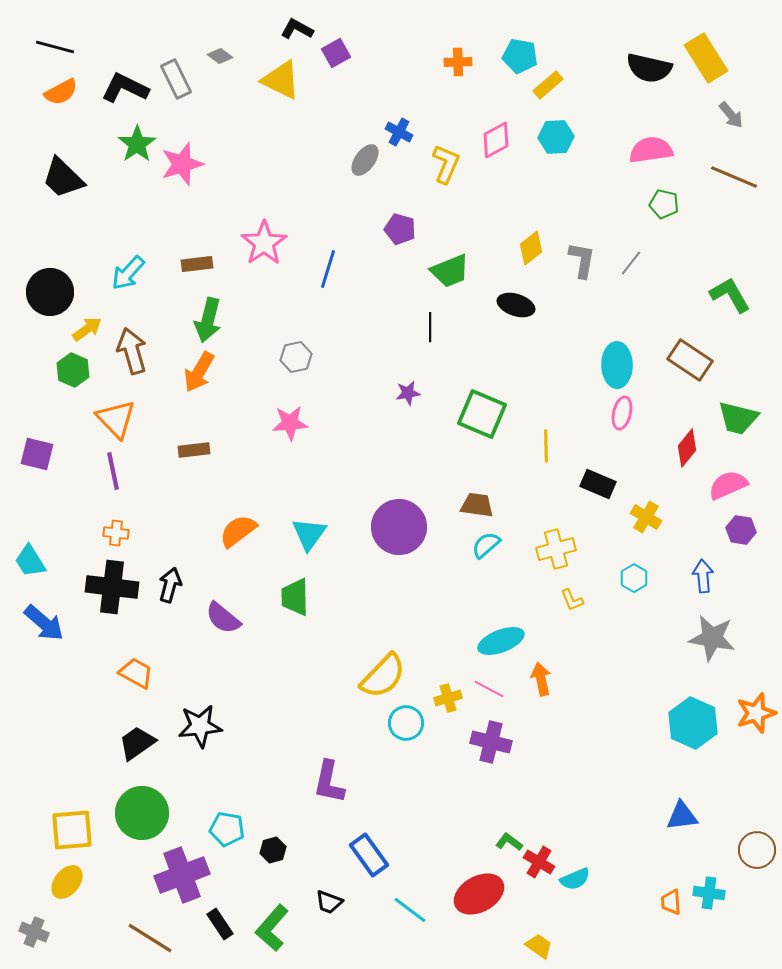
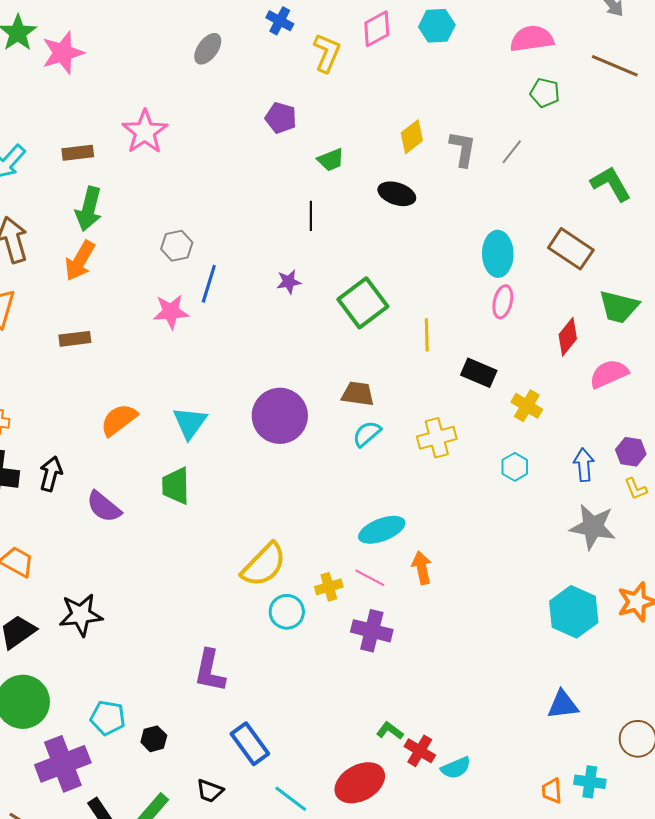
gray ellipse: (365, 160) -> (208, 49), moved
blue line: (328, 269) -> (209, 284), moved
green trapezoid: (450, 271) -> (331, 160), size x0.7
green square: (482, 414) -> (363, 303), turned 30
purple hexagon: (741, 530) -> (631, 452), moved
yellow L-shape: (572, 600) -> (636, 489), moved

